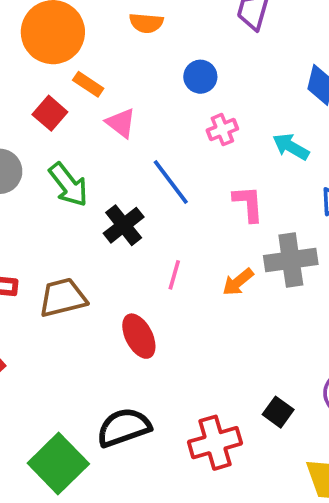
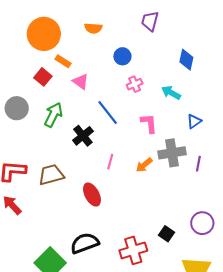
green arrow: (68, 185) -> (53, 115), turned -115

